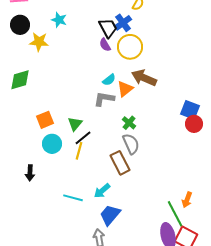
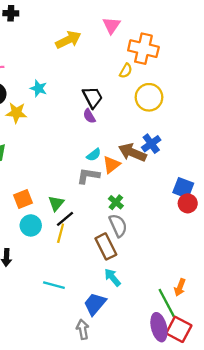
blue cross: (123, 23) -> (151, 144), moved
yellow circle: (130, 47) -> (149, 97), moved
cyan arrow: (102, 191) -> (113, 277), moved, turned 90

